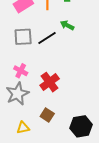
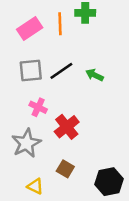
green arrow: (67, 25) -> (95, 75), moved
pink cross: (21, 71) -> (38, 107), moved
yellow triangle: (23, 128) -> (35, 186), turned 40

